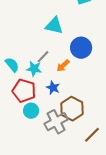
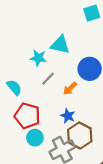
cyan star: (34, 69) -> (38, 58), moved
blue star: (53, 88) -> (68, 116), moved

